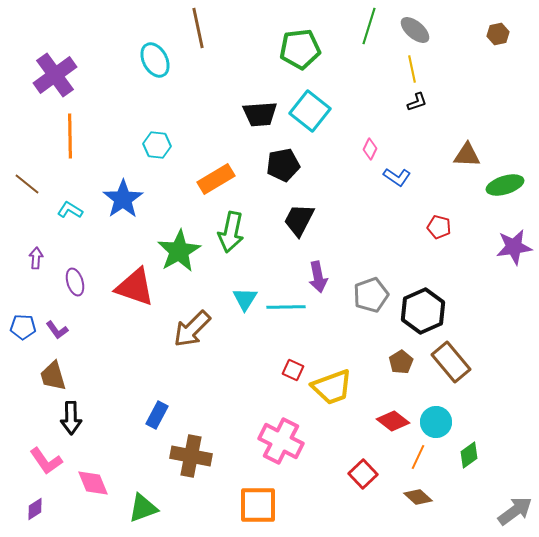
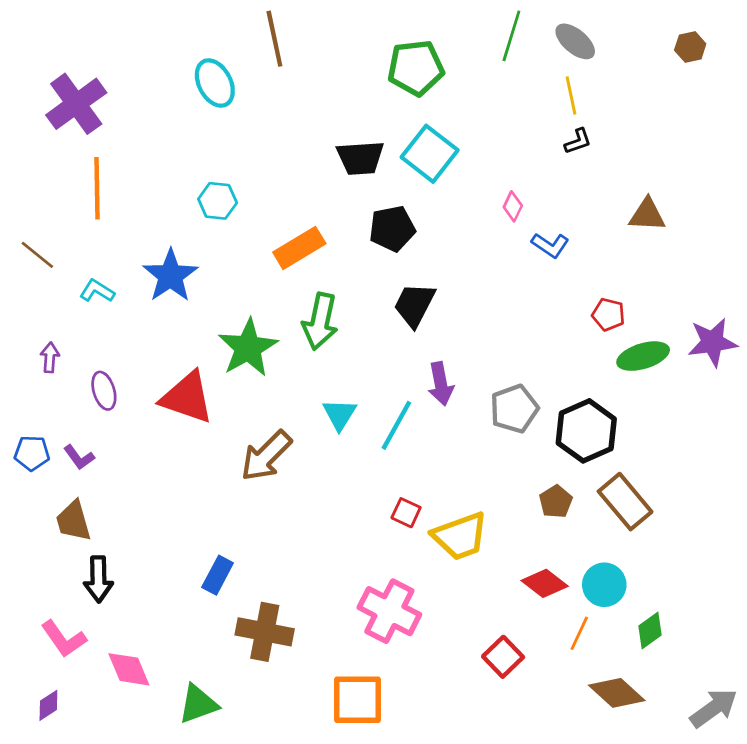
green ellipse: (505, 185) -> (643, 356), moved
cyan line: (286, 307) -> (396, 425), turned -60
brown diamond: (418, 497) -> (617, 693), moved, size x1.4

